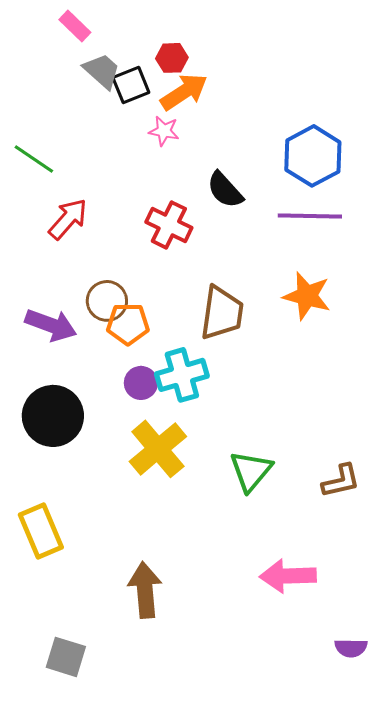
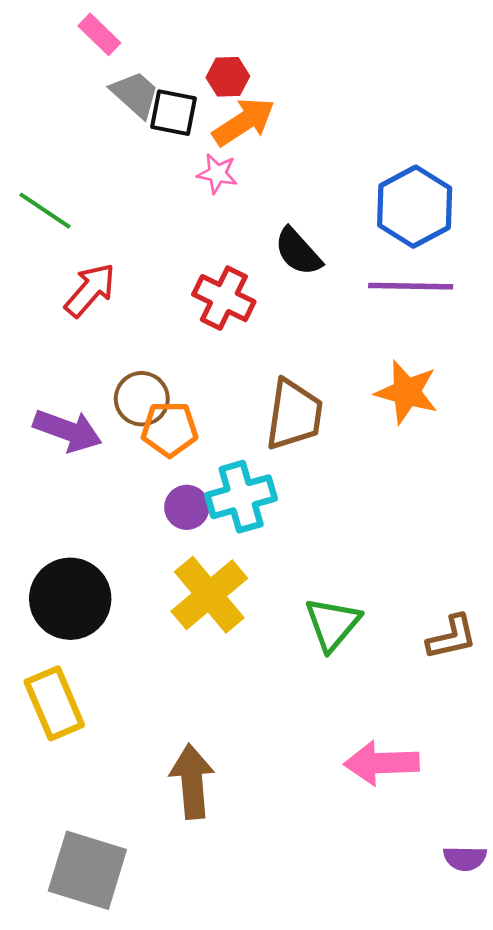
black square: (131, 85) -> (174, 113), turned 33
black circle: (53, 416) -> (70, 599), moved
gray square: (66, 657) -> (87, 870), size x1.5

